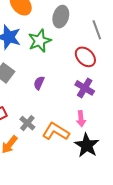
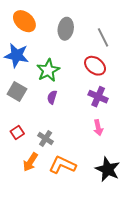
green star: (40, 41) -> (48, 70), moved
orange L-shape: (56, 132) -> (62, 165), moved
black star: (87, 145) -> (108, 169), moved

